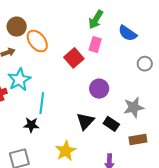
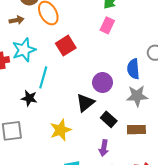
blue semicircle: (127, 33) -> (133, 69), moved, turned 42
red square: (74, 58) -> (66, 46), moved
purple circle: (99, 89) -> (103, 83), moved
black rectangle: (111, 124) -> (109, 119), moved

